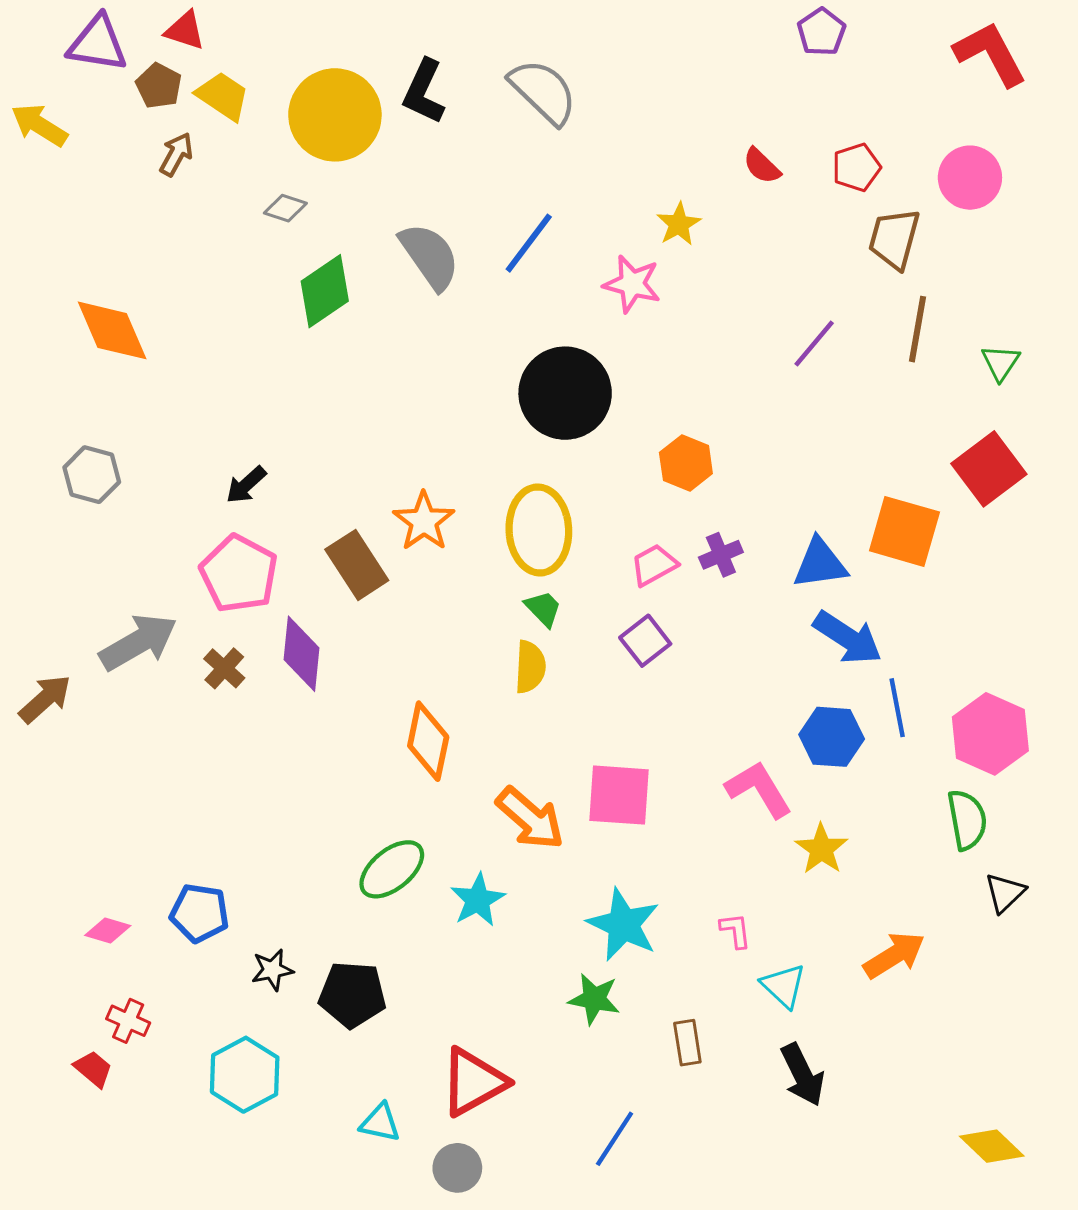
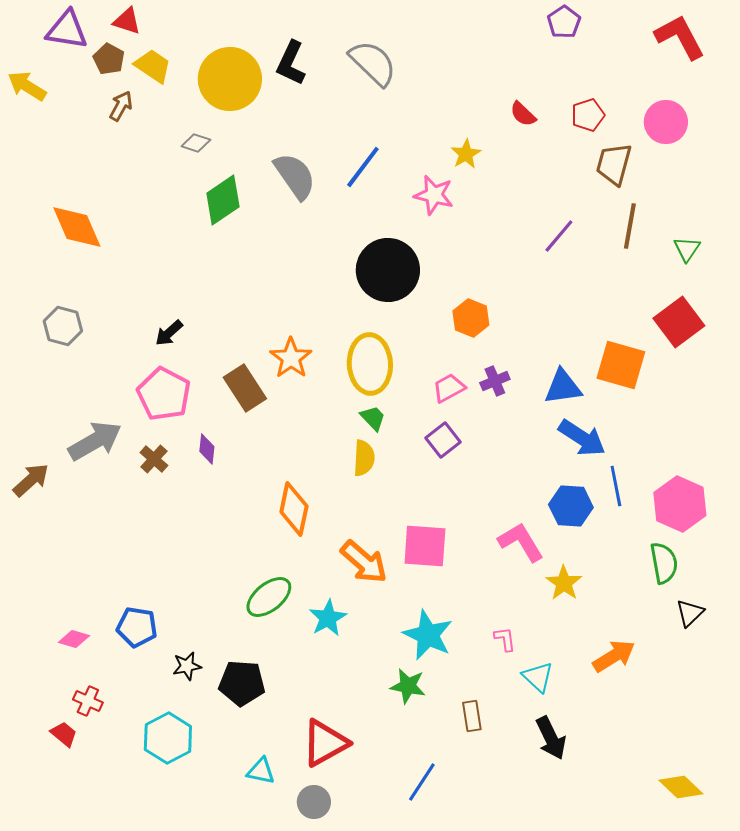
purple diamond: (301, 654) -> (207, 449), size x0.6

